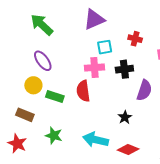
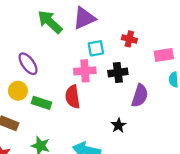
green arrow: (42, 25) -> (50, 22), moved

